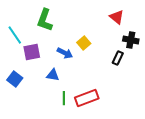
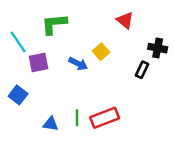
red triangle: (117, 17) -> (125, 20), moved
green L-shape: (45, 20) -> (54, 24), turned 65
blue triangle: (53, 75) -> (51, 124), moved

